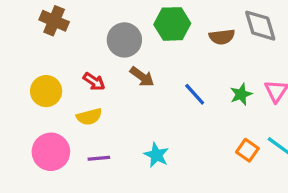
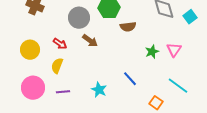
brown semicircle: (222, 37) -> (128, 27), moved
blue line: (195, 94) -> (130, 79), moved
yellow semicircle: (89, 117) -> (57, 66), turned 126
orange square: (247, 150) -> (156, 103), moved

